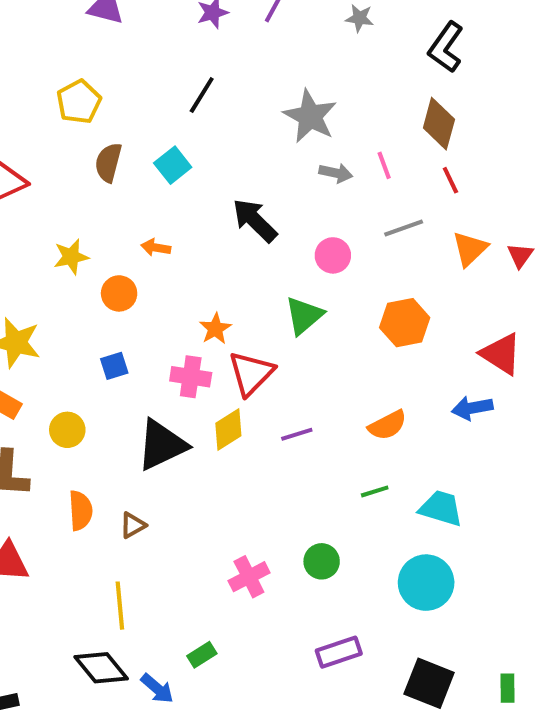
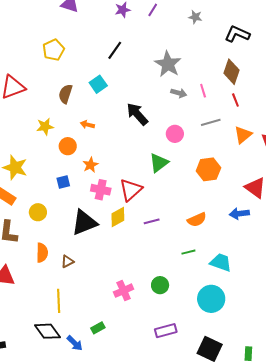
black L-shape: (446, 47) -> (237, 34), turned 75
brown semicircle: (108, 162) -> (65, 94), moved
orange star: (215, 329) -> (90, 165), moved

